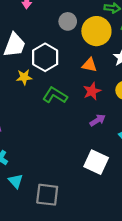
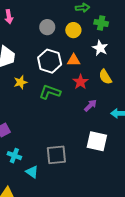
yellow circle: (96, 31) -> (73, 30), size x0.6
white hexagon: (45, 57) -> (50, 61), moved
gray square: (47, 195) -> (56, 155), moved

